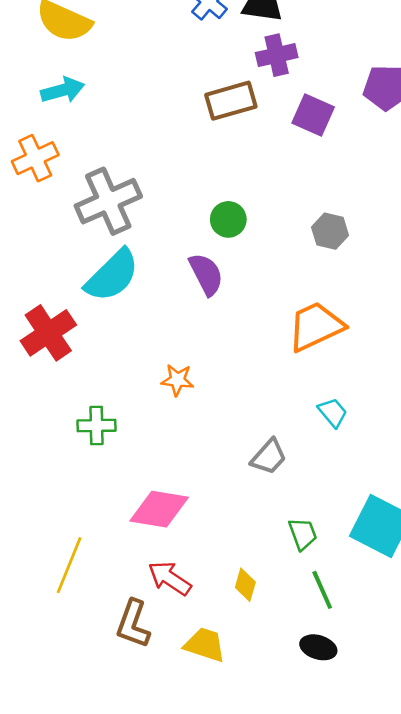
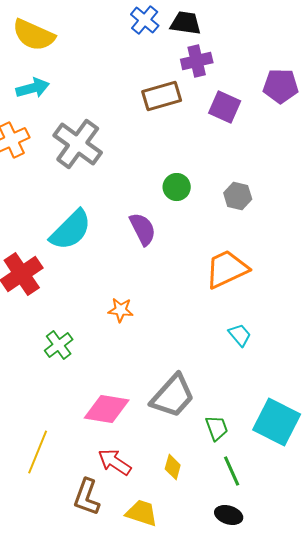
gray cross: (108, 201) -> (78, 144), moved, turned -30
green circle: (228, 219) -> (177, 187), moved
green cross: (97, 426) -> (59, 345), turned -36
gray trapezoid: (269, 457) -> (173, 396), moved, size x1.6

